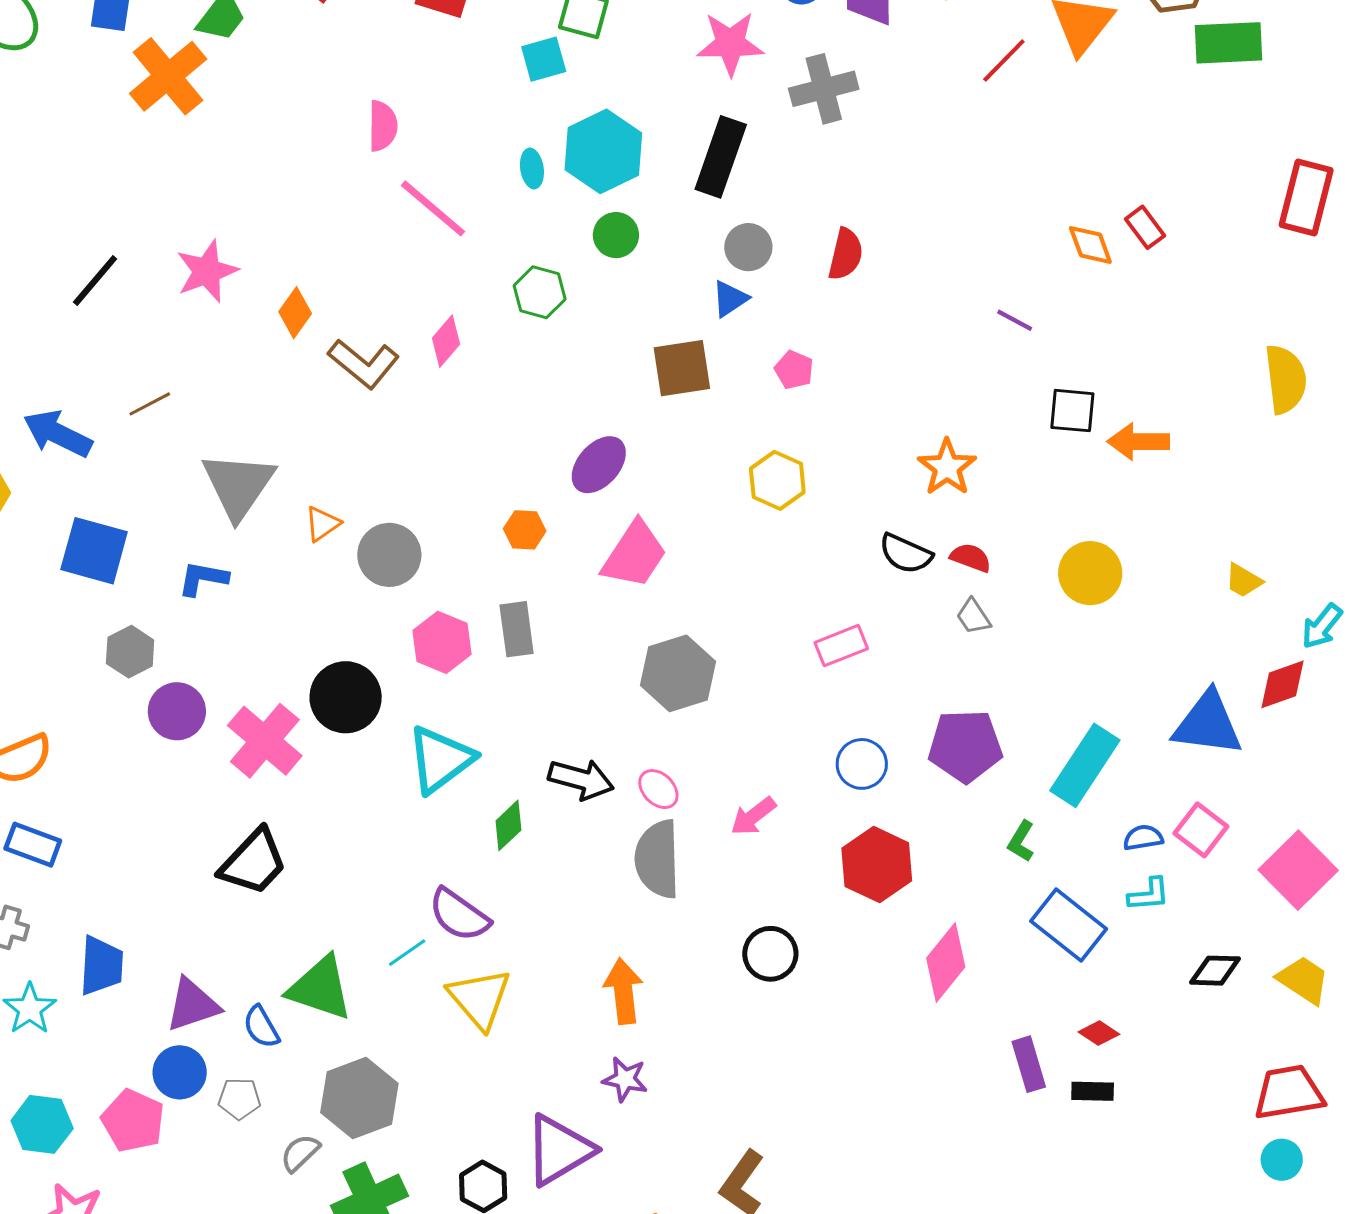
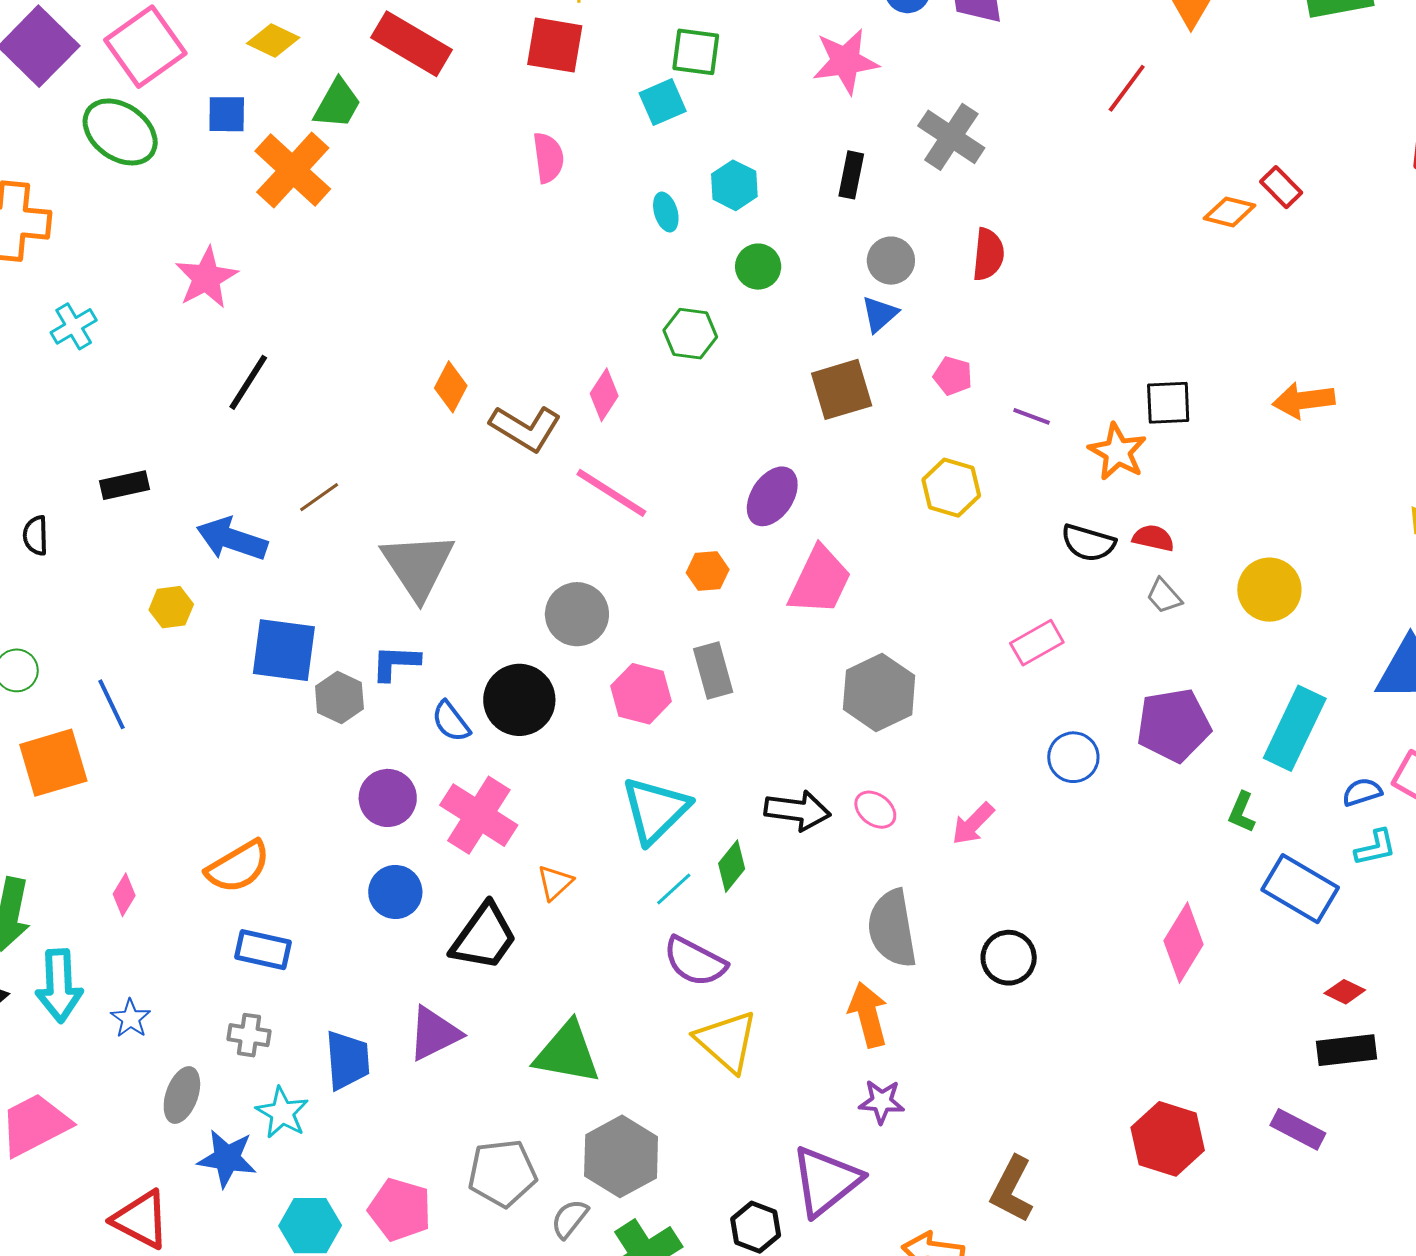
red line: (1004, 60) -> (1127, 88), moved
gray cross: (824, 89) -> (951, 137), moved, turned -34
pink semicircle: (383, 126) -> (548, 158), moved
cyan hexagon: (603, 151) -> (734, 185), size x0.6
black rectangle: (721, 157) -> (851, 175), size x0.6
pink line: (433, 208) -> (611, 493), moved
orange diamond: (1090, 245) -> (1230, 212), turned -48
pink star: (207, 271) -> (206, 278), moved
purple line: (1015, 320) -> (1032, 416), moved
black square: (1072, 411) -> (1168, 403), moved
orange triangle: (322, 524) -> (555, 883), moved
yellow circle: (1090, 573) -> (1269, 590), moved
gray hexagon: (130, 652) -> (339, 698), moved
black circle: (346, 697) -> (519, 700), moved
gray semicircle: (657, 859) -> (892, 928), moved
red hexagon: (877, 865) -> (1168, 1139), moved
cyan line: (407, 953) -> (674, 889), moved
purple triangle: (193, 1005) -> (434, 1034), moved
blue semicircle: (261, 1027) -> (451, 721), moved
purple rectangle: (1029, 1064) -> (1298, 1129), moved, turned -38
blue circle: (180, 1072) -> (395, 892), moved
black rectangle: (1093, 1091) -> (1346, 1050), size x1.4
gray pentagon: (239, 1099) -> (502, 1173), size x1.6

